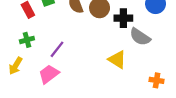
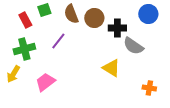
green cross: (27, 40) -> (24, 49), size x1.5
purple line: (57, 49) -> (58, 41), moved

